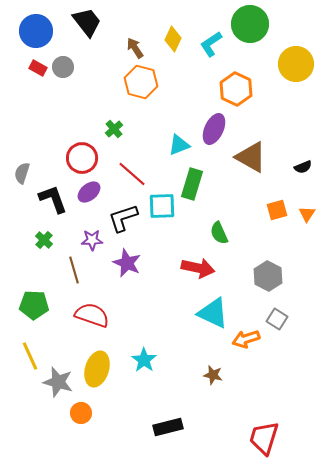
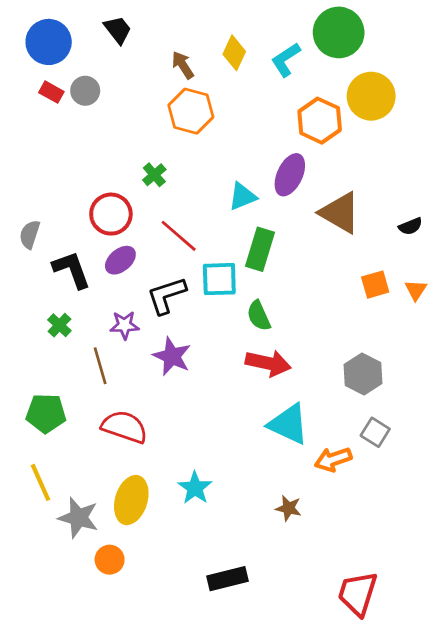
black trapezoid: (87, 22) -> (118, 30), size x0.7
yellow circle: (296, 64) -> (371, 96), moved
green semicircle: (219, 233) -> (259, 316), moved

